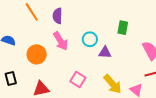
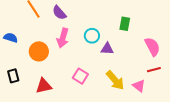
purple semicircle: (57, 16) -> (59, 13), turned -42
pink arrow: (61, 41) -> (63, 38), turned 48

